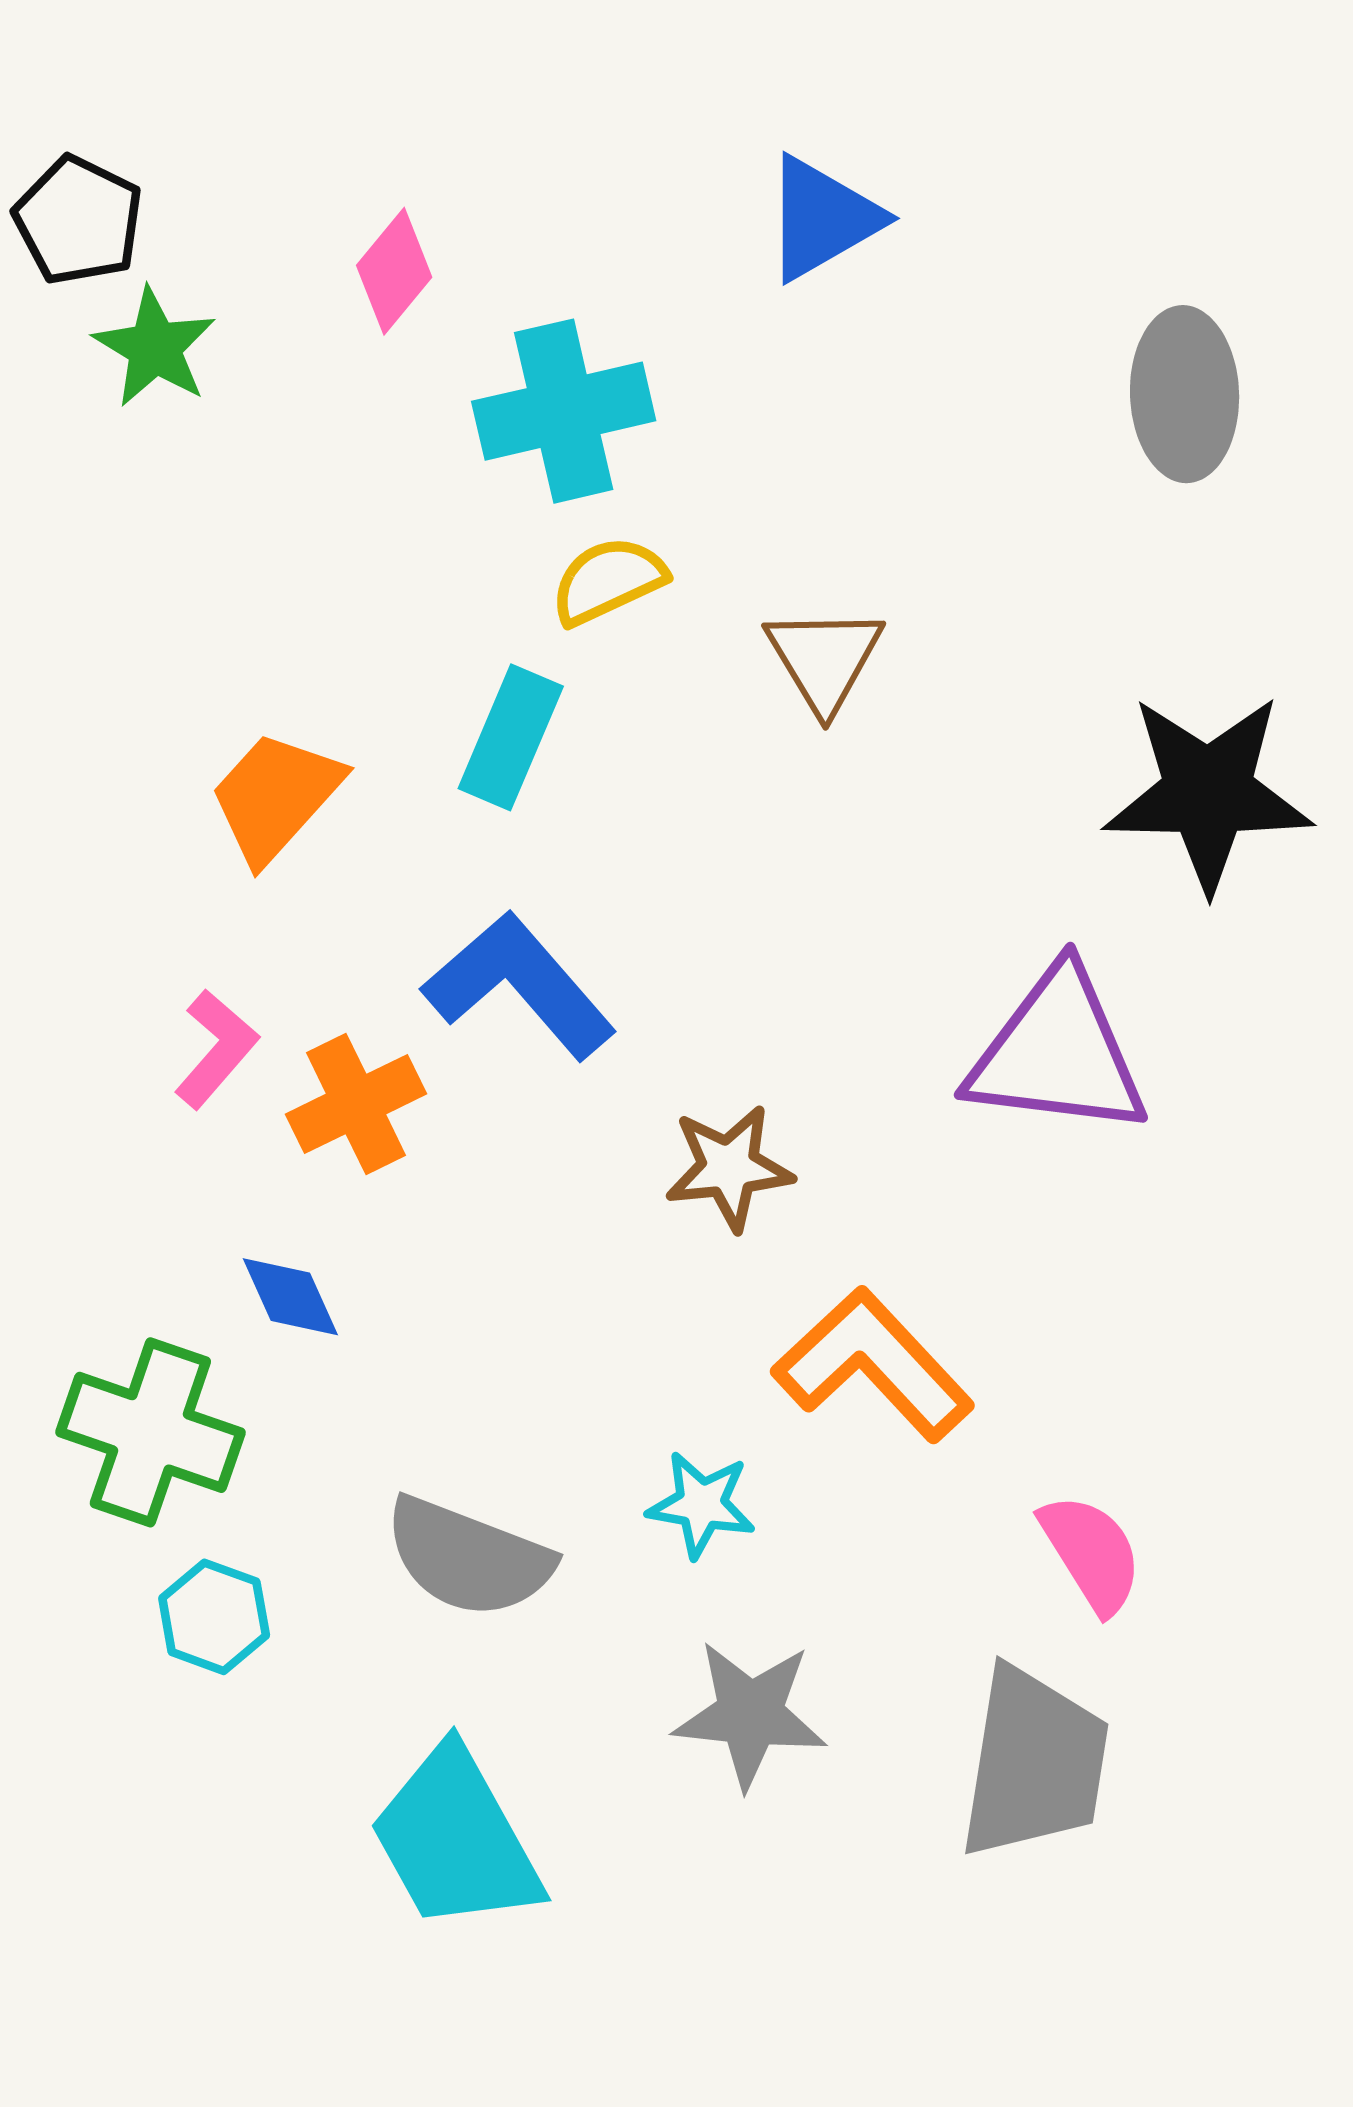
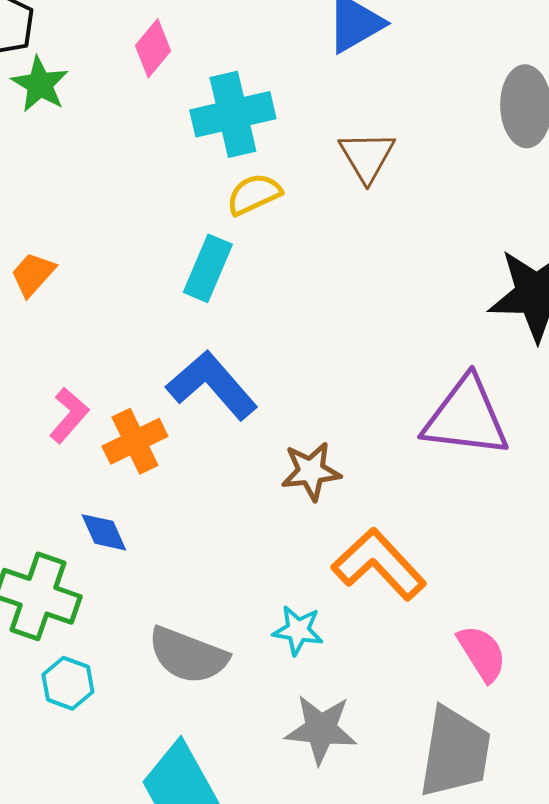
brown triangle: (824, 659) -> (367, 156), moved
orange trapezoid: (275, 797) -> (33, 274), moved, size x0.7

